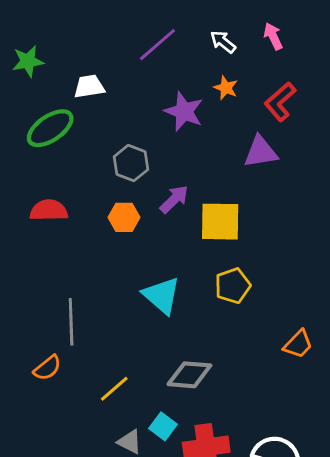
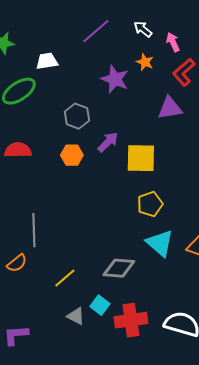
pink arrow: (273, 36) -> (173, 42), moved
cyan triangle: (162, 295) -> (160, 243), moved

